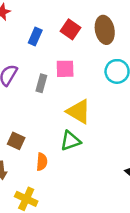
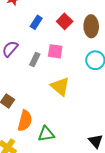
green triangle: (70, 141) -> (46, 134), moved
orange semicircle: (42, 162) -> (25, 121), size x1.5

